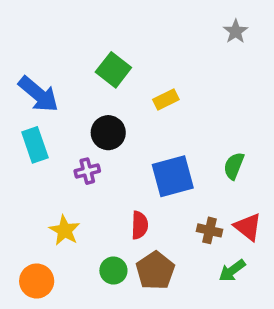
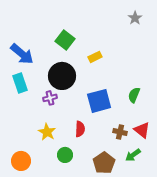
black circle: (108, 133) -> (62, 76), size x1.4
yellow star: (65, 230) -> (47, 132), moved
brown pentagon: (155, 271) -> (104, 163), moved

